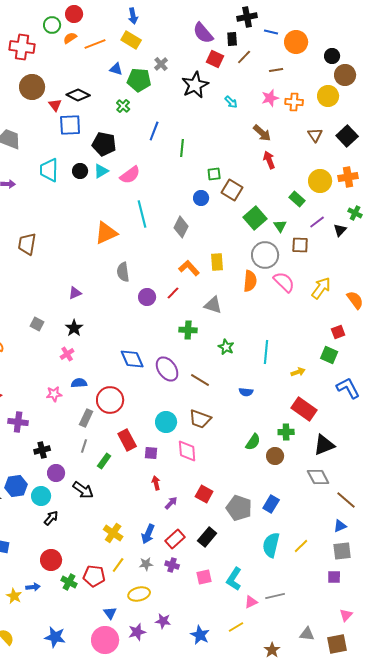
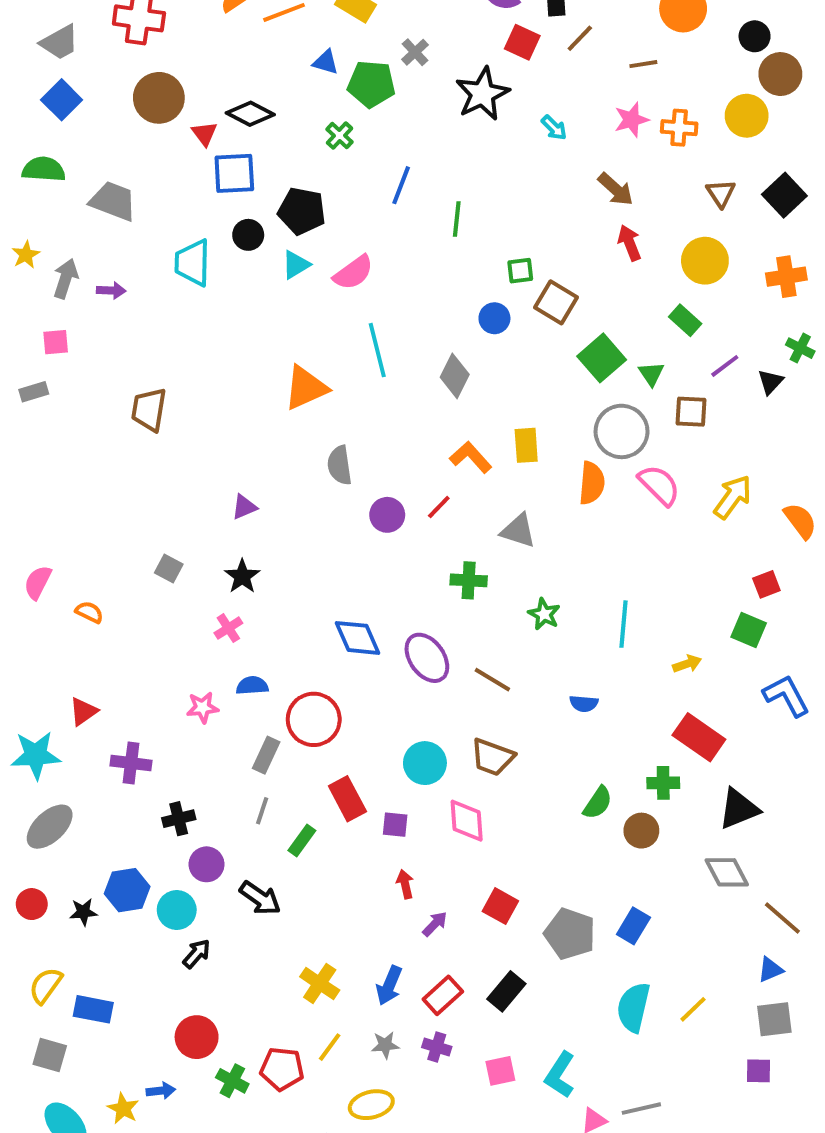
black circle: (80, 171) -> (248, 235), moved
yellow circle: (320, 181) -> (705, 261), moved

